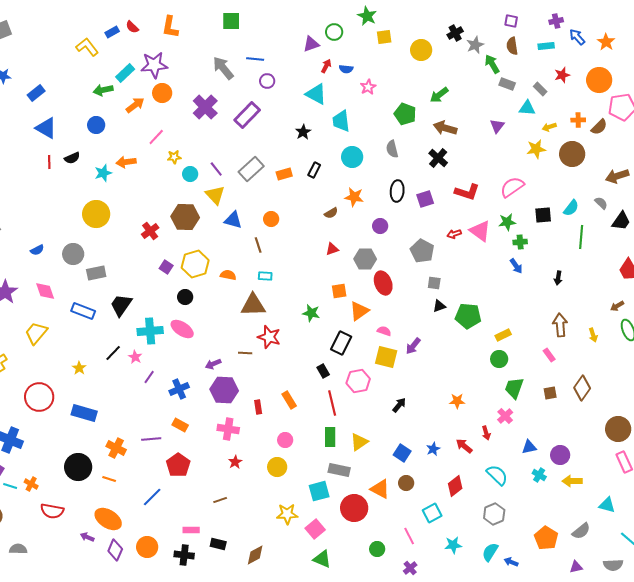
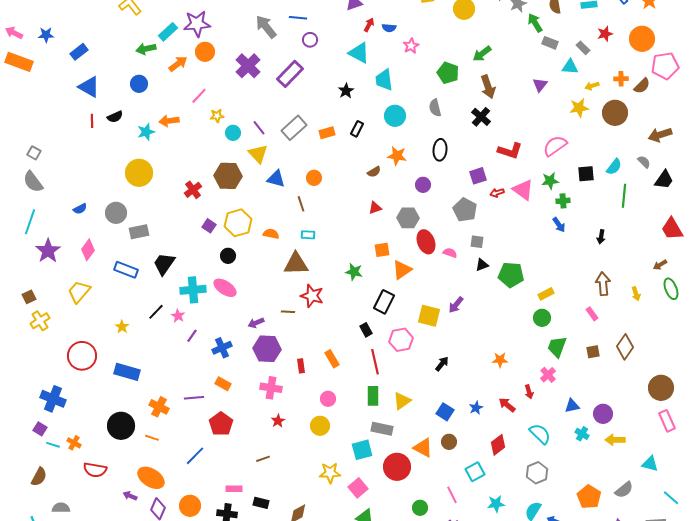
brown arrow: (445, 128) -> (488, 87), turned -125
purple square: (425, 199) -> (478, 176), moved
pink diamond: (45, 291) -> (88, 250), turned 55
pink semicircle: (384, 331) -> (450, 253), moved

